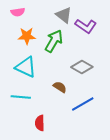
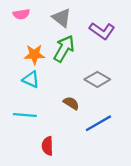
gray triangle: (64, 15) -> (62, 18), moved
orange star: (27, 36) -> (34, 55), moved
cyan triangle: (26, 67) -> (31, 79), size x0.7

